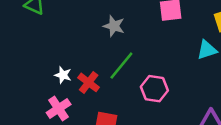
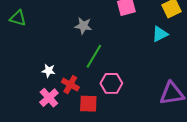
red cross: (89, 82) -> (70, 85), moved
pink hexagon: (154, 89) -> (111, 83), moved

